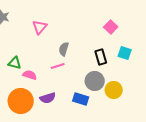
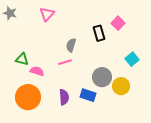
pink triangle: (40, 27) -> (47, 14), moved
cyan square: (125, 53) -> (132, 59), moved, turned 32
black rectangle: (101, 57) -> (99, 33), moved
purple semicircle: (48, 98) -> (64, 97), moved, turned -77

